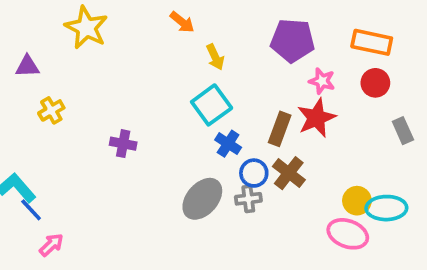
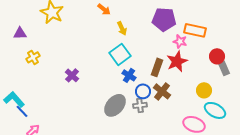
orange rectangle: (372, 42) -> (195, 30), moved
red circle: (375, 83) -> (217, 56), moved
purple cross: (123, 144) -> (72, 75), turned 32
yellow circle: (357, 201) -> (204, 90), moved
cyan ellipse: (386, 208) -> (215, 110), turned 30

